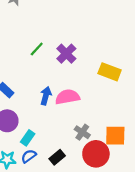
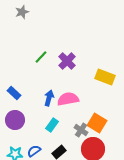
orange square: (115, 136) -> (97, 123), moved, turned 30
cyan rectangle: (28, 138) -> (52, 125), moved

